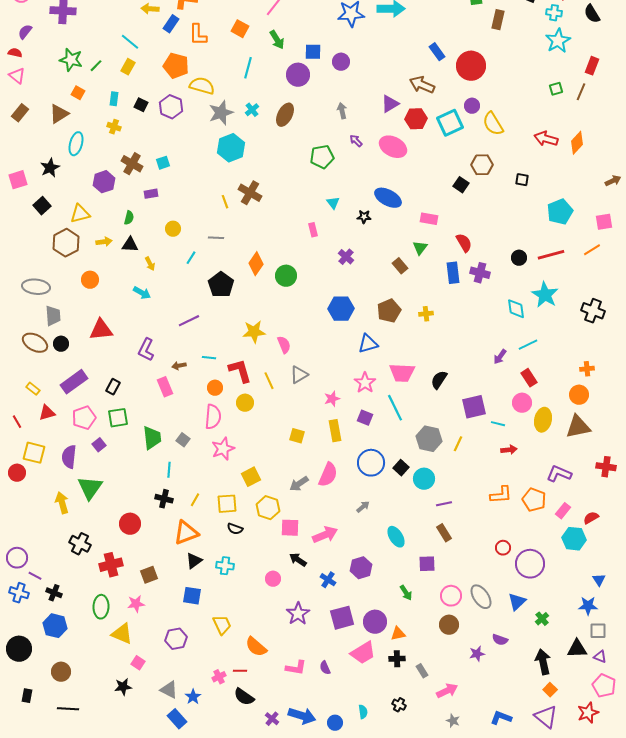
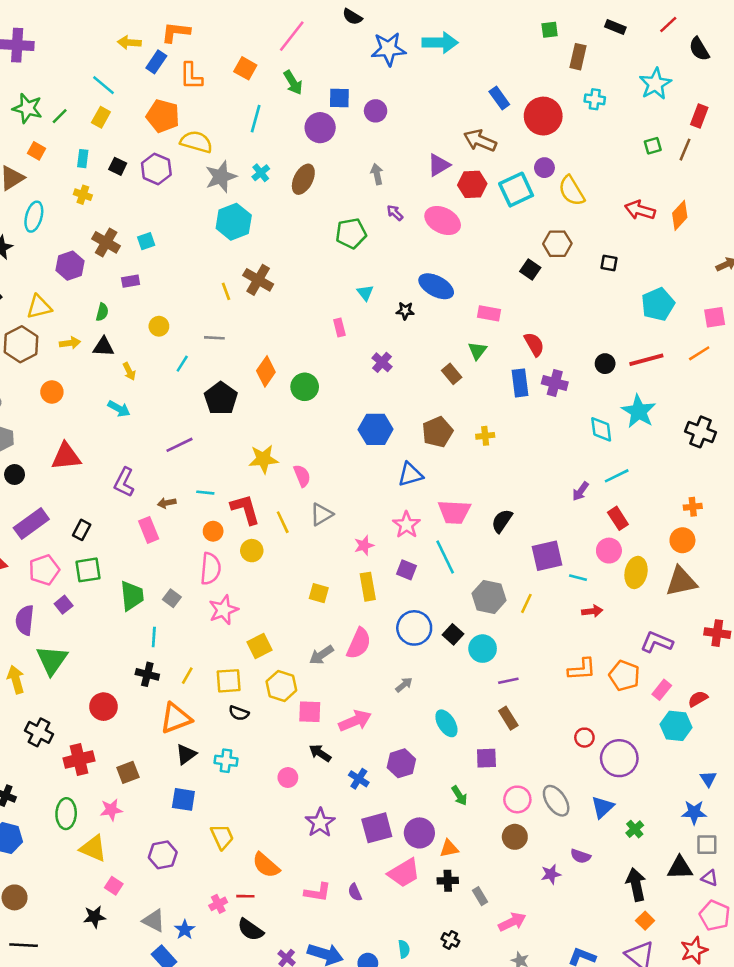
cyan cross: (554, 13) -> (595, 99), moved

